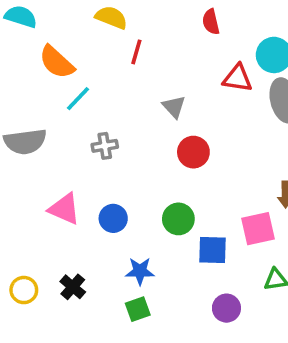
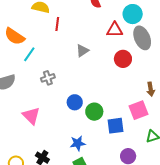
gray triangle: (174, 107) -> (82, 51), turned 48
red circle: (193, 152) -> (123, 59), moved
pink triangle: (64, 209) -> (31, 116), turned 30
blue circle: (113, 218) -> (75, 102), moved

